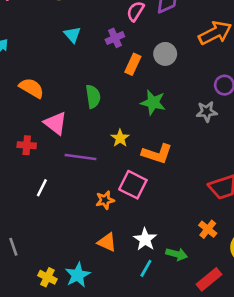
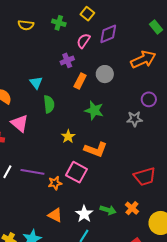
cyan triangle: (72, 35) -> (36, 83), moved
purple line: (80, 157) -> (32, 172), moved
green arrow: (177, 254) -> (108, 210), moved

